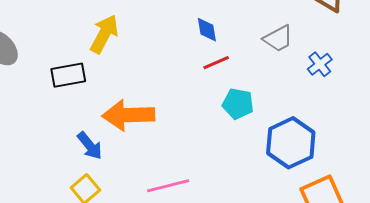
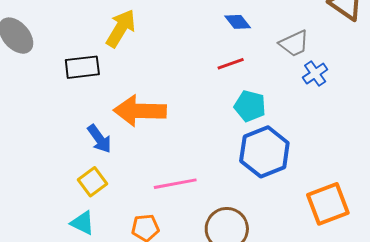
blue diamond: (207, 30) -> (238, 22), moved, turned -32
blue cross: (320, 64) -> (315, 74), moved
blue hexagon: (291, 143) -> (264, 152), moved

